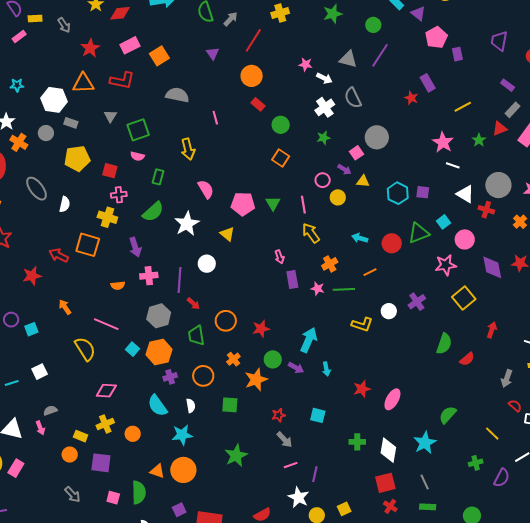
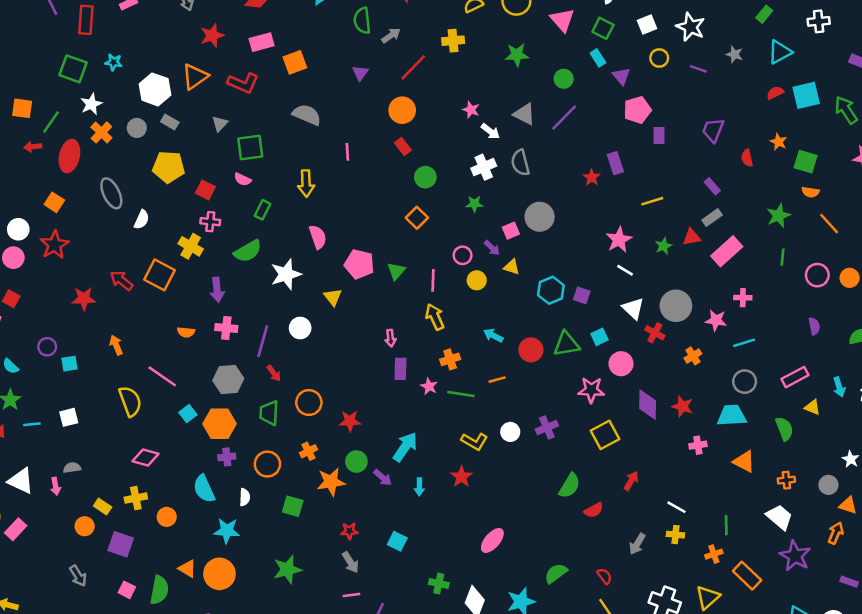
orange triangle: (83, 83) -> (195, 77), turned -45
red star: (362, 389) -> (461, 477), moved, turned -30
red semicircle: (515, 406) -> (604, 576), moved

